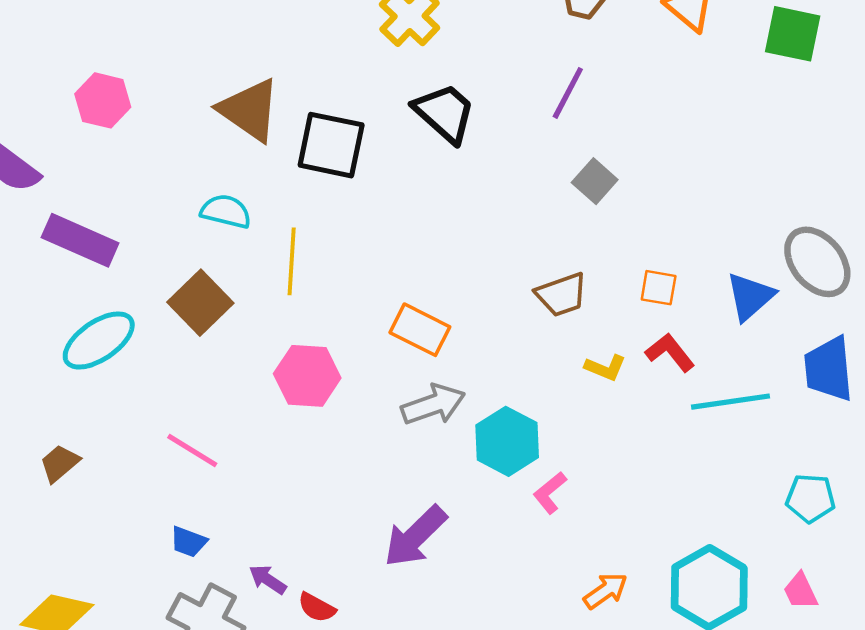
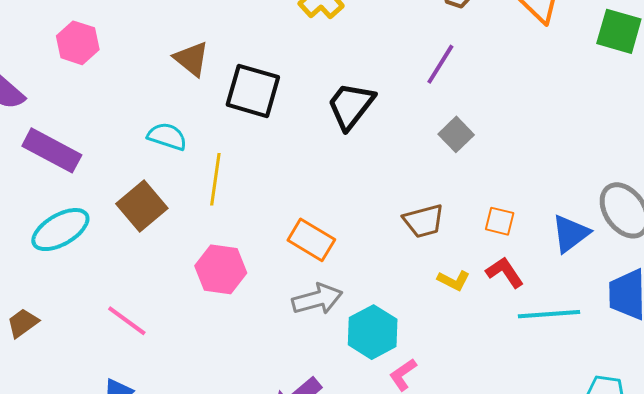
brown triangle: (250, 110) -> (191, 59), size x0.7
black trapezoid: (445, 113) -> (351, 106), moved, turned -98

